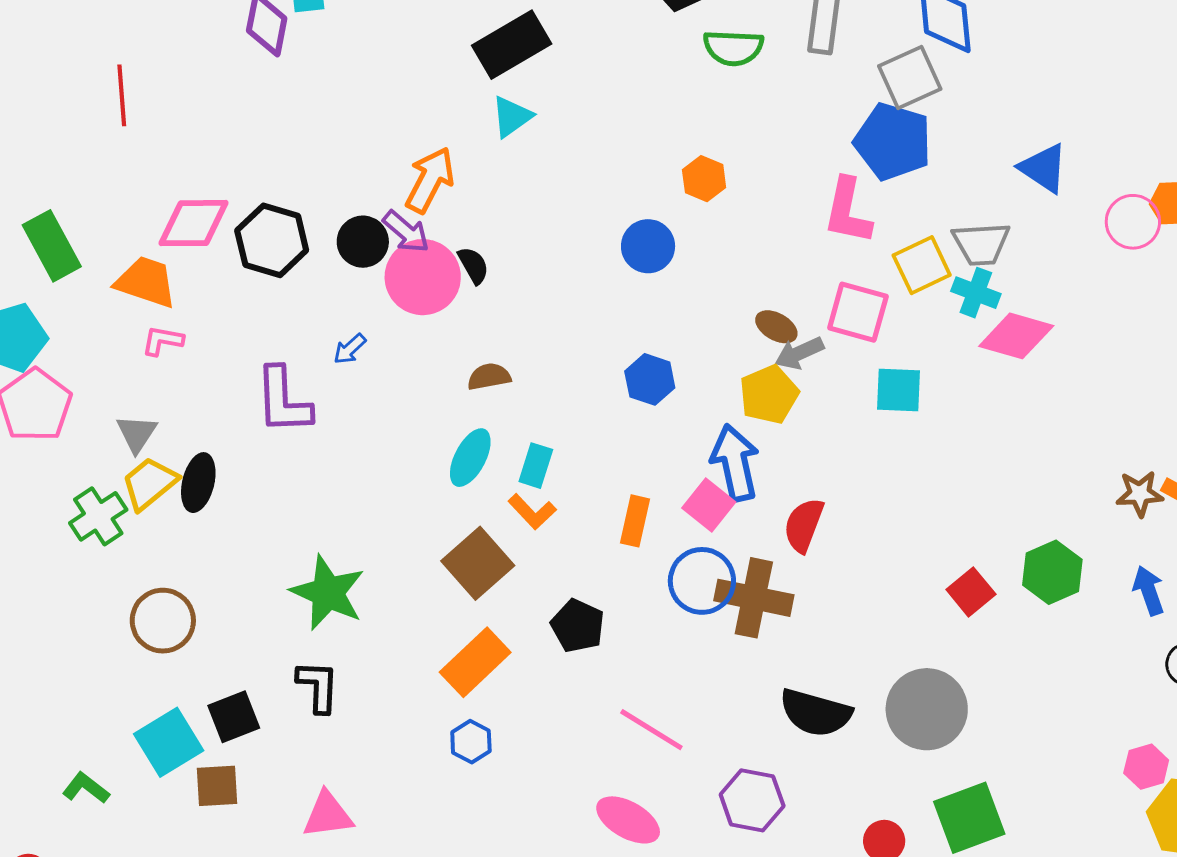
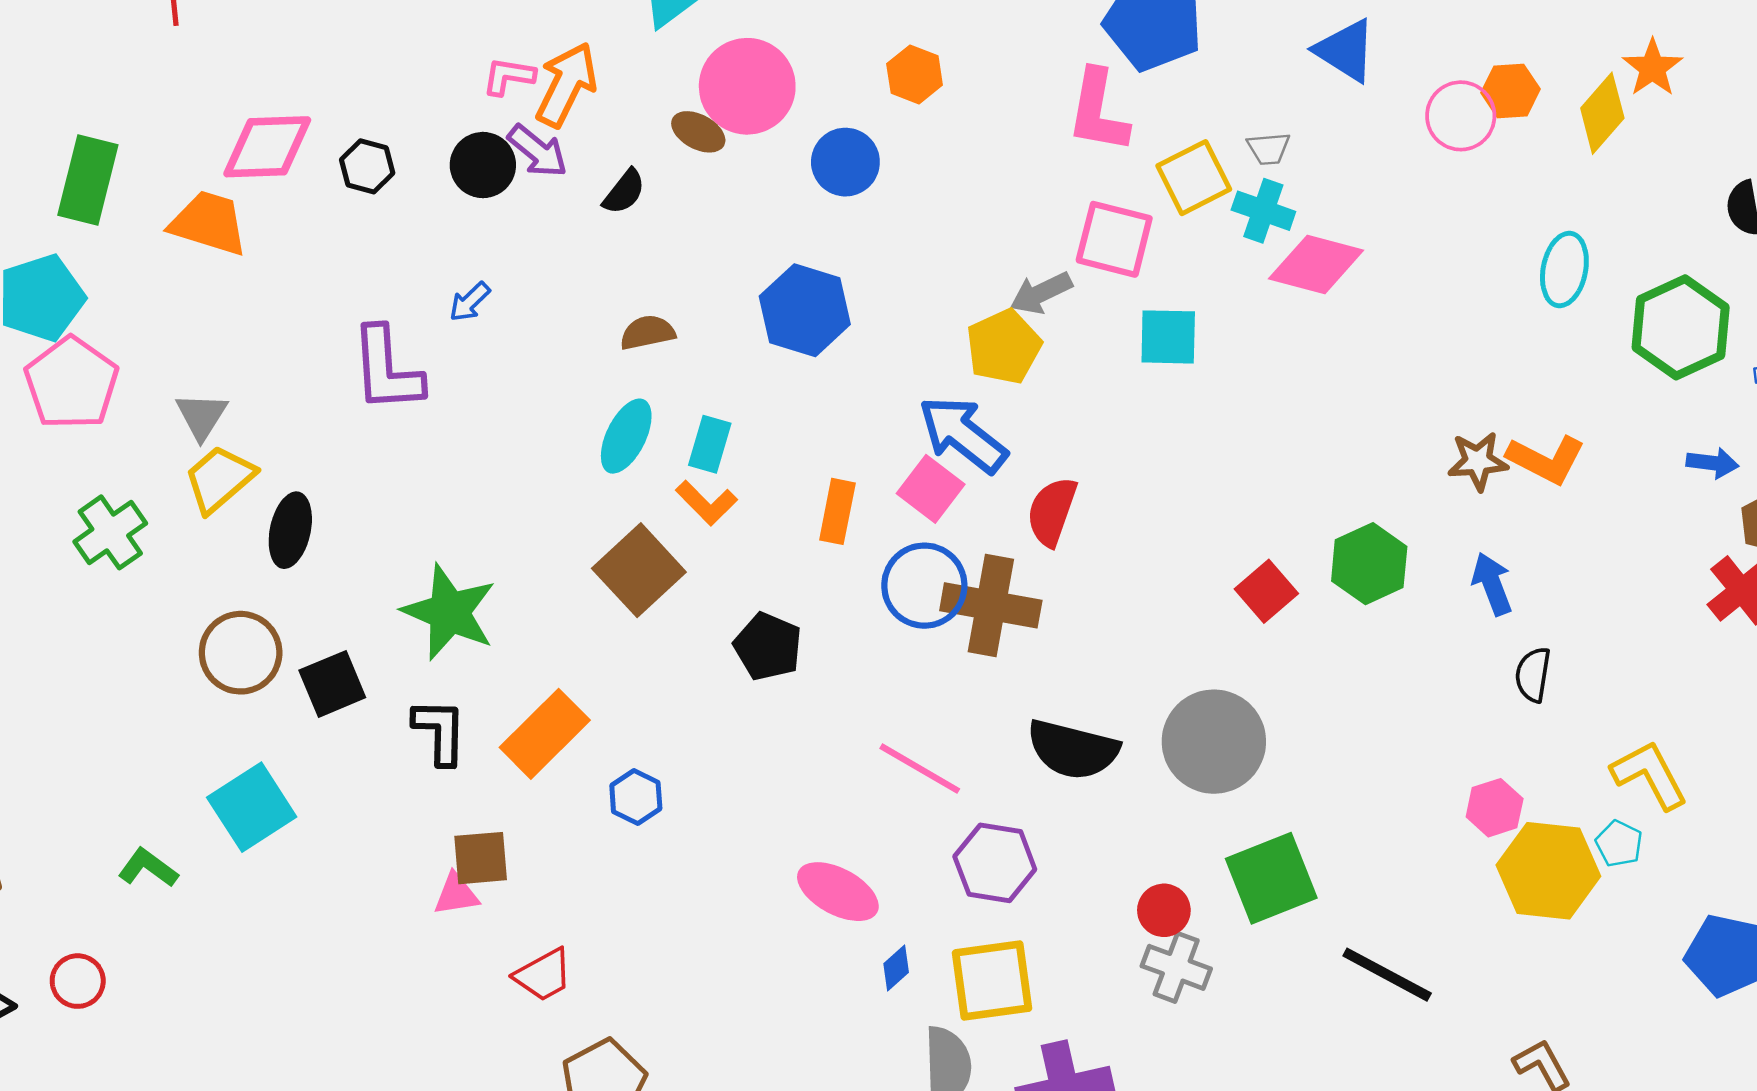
black hexagon: (272, 240) -> (367, 166), size x0.6
gray trapezoid: (981, 244) -> (1269, 149), size x0.6
green rectangle: (52, 246) -> (88, 180), turned 44
black semicircle: (473, 265) -> (624, 192), turned 69
pink circle: (423, 277) -> (747, 86), moved
brown ellipse: (776, 327) -> (698, 132), moved
pink L-shape: (162, 341) -> (509, 76), moved
blue hexagon: (650, 379) -> (805, 310), moved, size x1.4
blue arrow: (735, 463) -> (963, 434), turned -38
black ellipse: (198, 483) -> (290, 530), moved
green cross: (98, 516) -> (110, 532), moved
orange rectangle: (475, 662) -> (545, 734), moved
black square: (234, 717) -> (332, 684), moved
pink line: (651, 730) -> (920, 769), moved
brown square: (217, 786) -> (481, 858), moved
pink triangle: (328, 815) -> (456, 894), size x0.7

